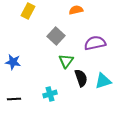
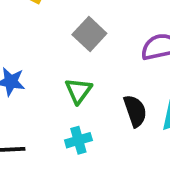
green triangle: (66, 61) -> (78, 91), moved

